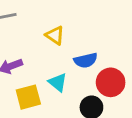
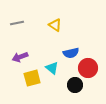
yellow triangle: (55, 35) -> (55, 25), moved

